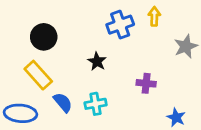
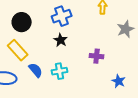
blue cross: (120, 25) -> (62, 16), moved

